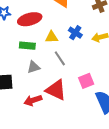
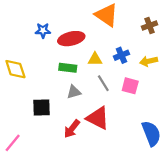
blue cross: (75, 33) -> (121, 55), turned 32
pink square: (86, 81) -> (130, 86), moved, turned 35
red arrow: (33, 100) -> (72, 129), turned -36

